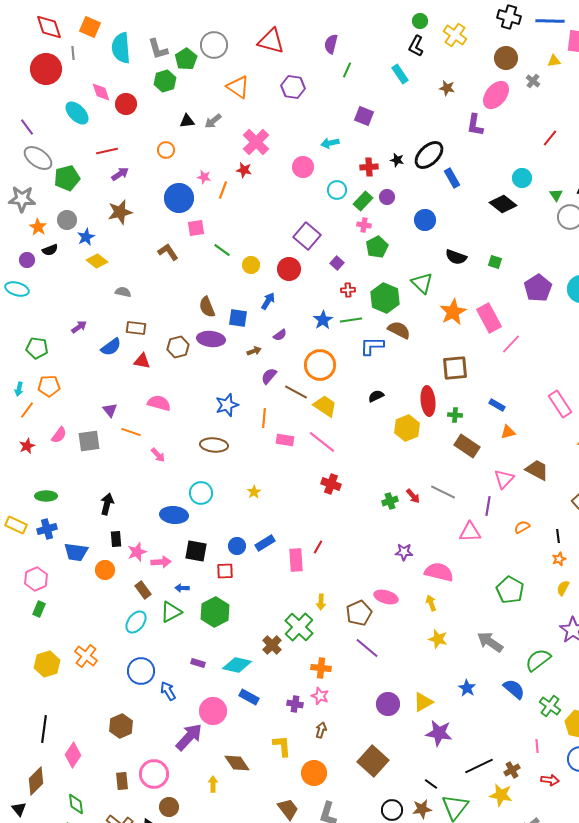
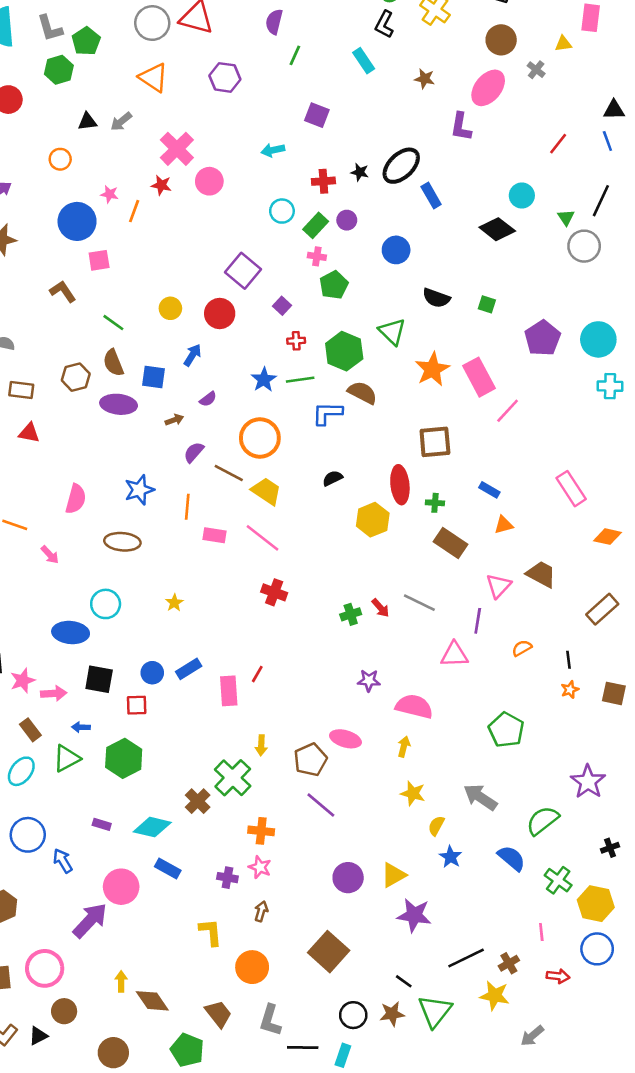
gray circle: (214, 45) -> (152, 23), moved
pink circle: (303, 167) -> (209, 181), moved
green line: (222, 250) -> (113, 323), moved
brown hexagon: (178, 347) -> (76, 377), moved
pink semicircle: (159, 403) -> (76, 499), moved, turned 90
yellow semicircle: (563, 588) -> (436, 826), moved
yellow arrow: (431, 603) -> (404, 747), turned 35
brown diamond: (237, 763) -> (152, 1001), moved

